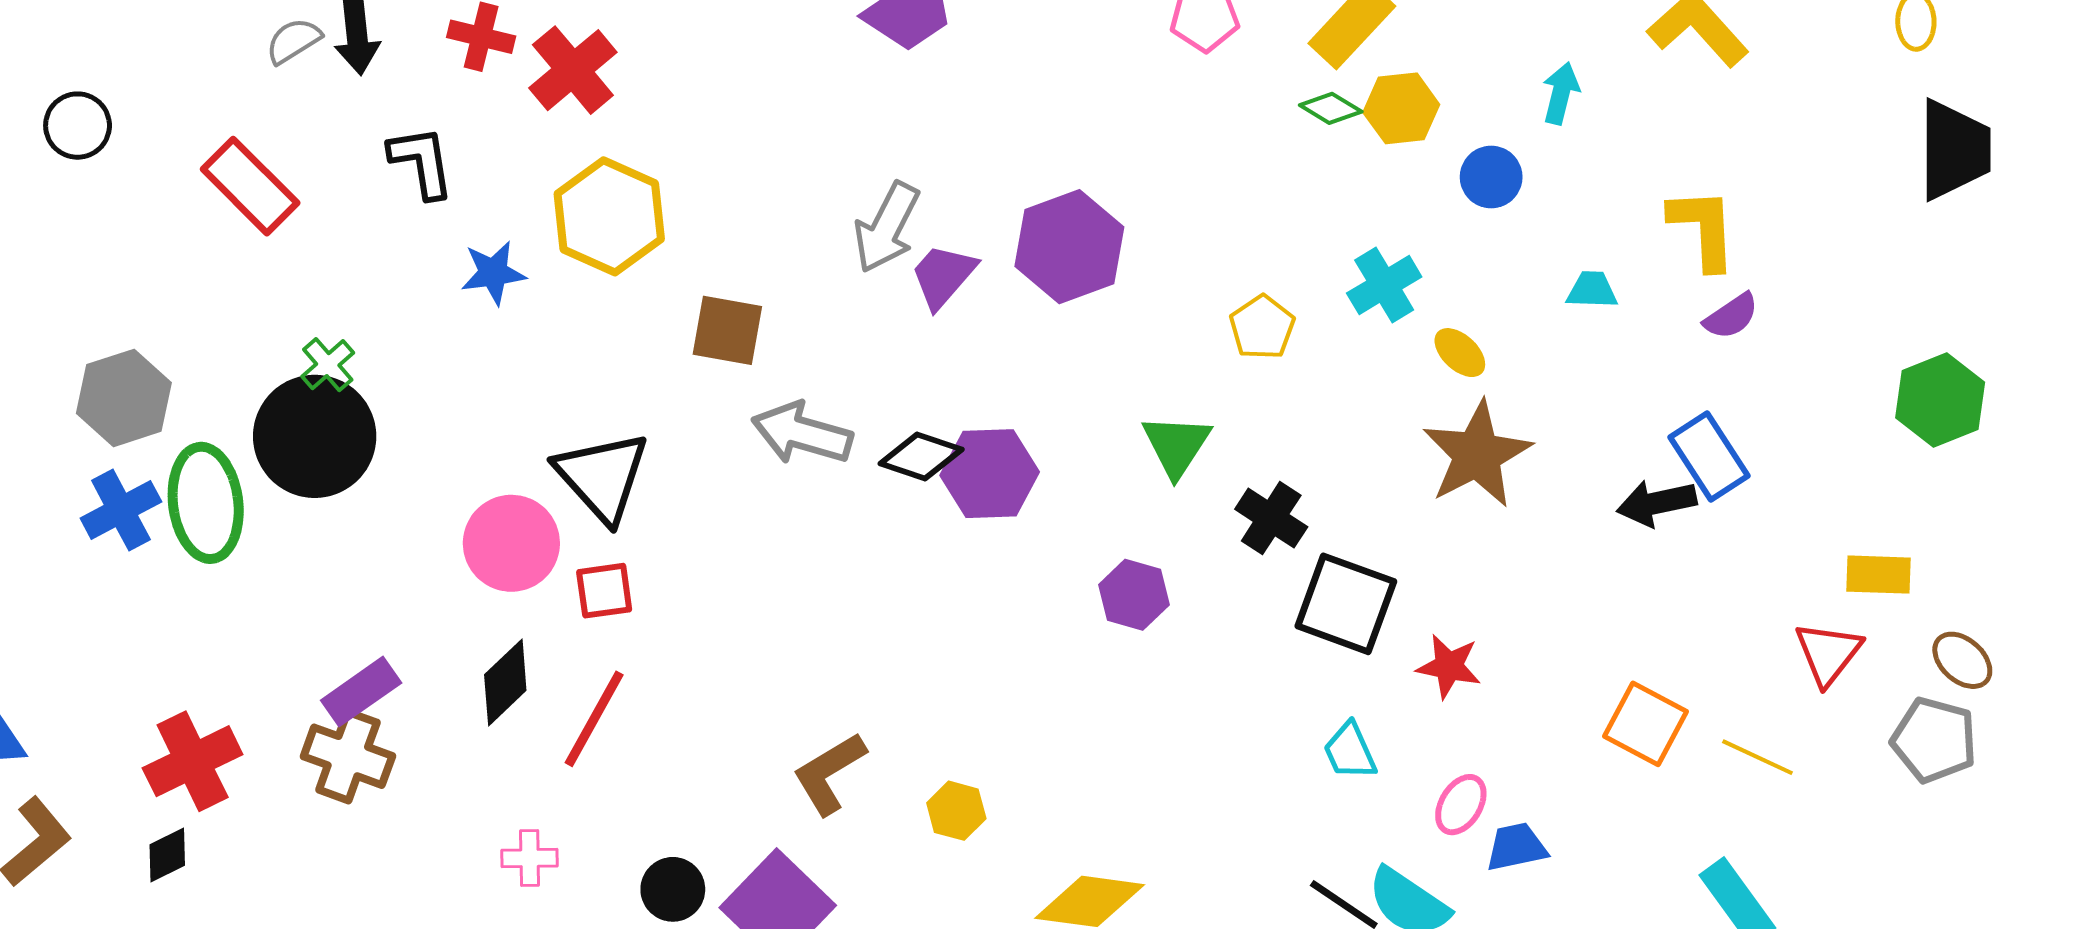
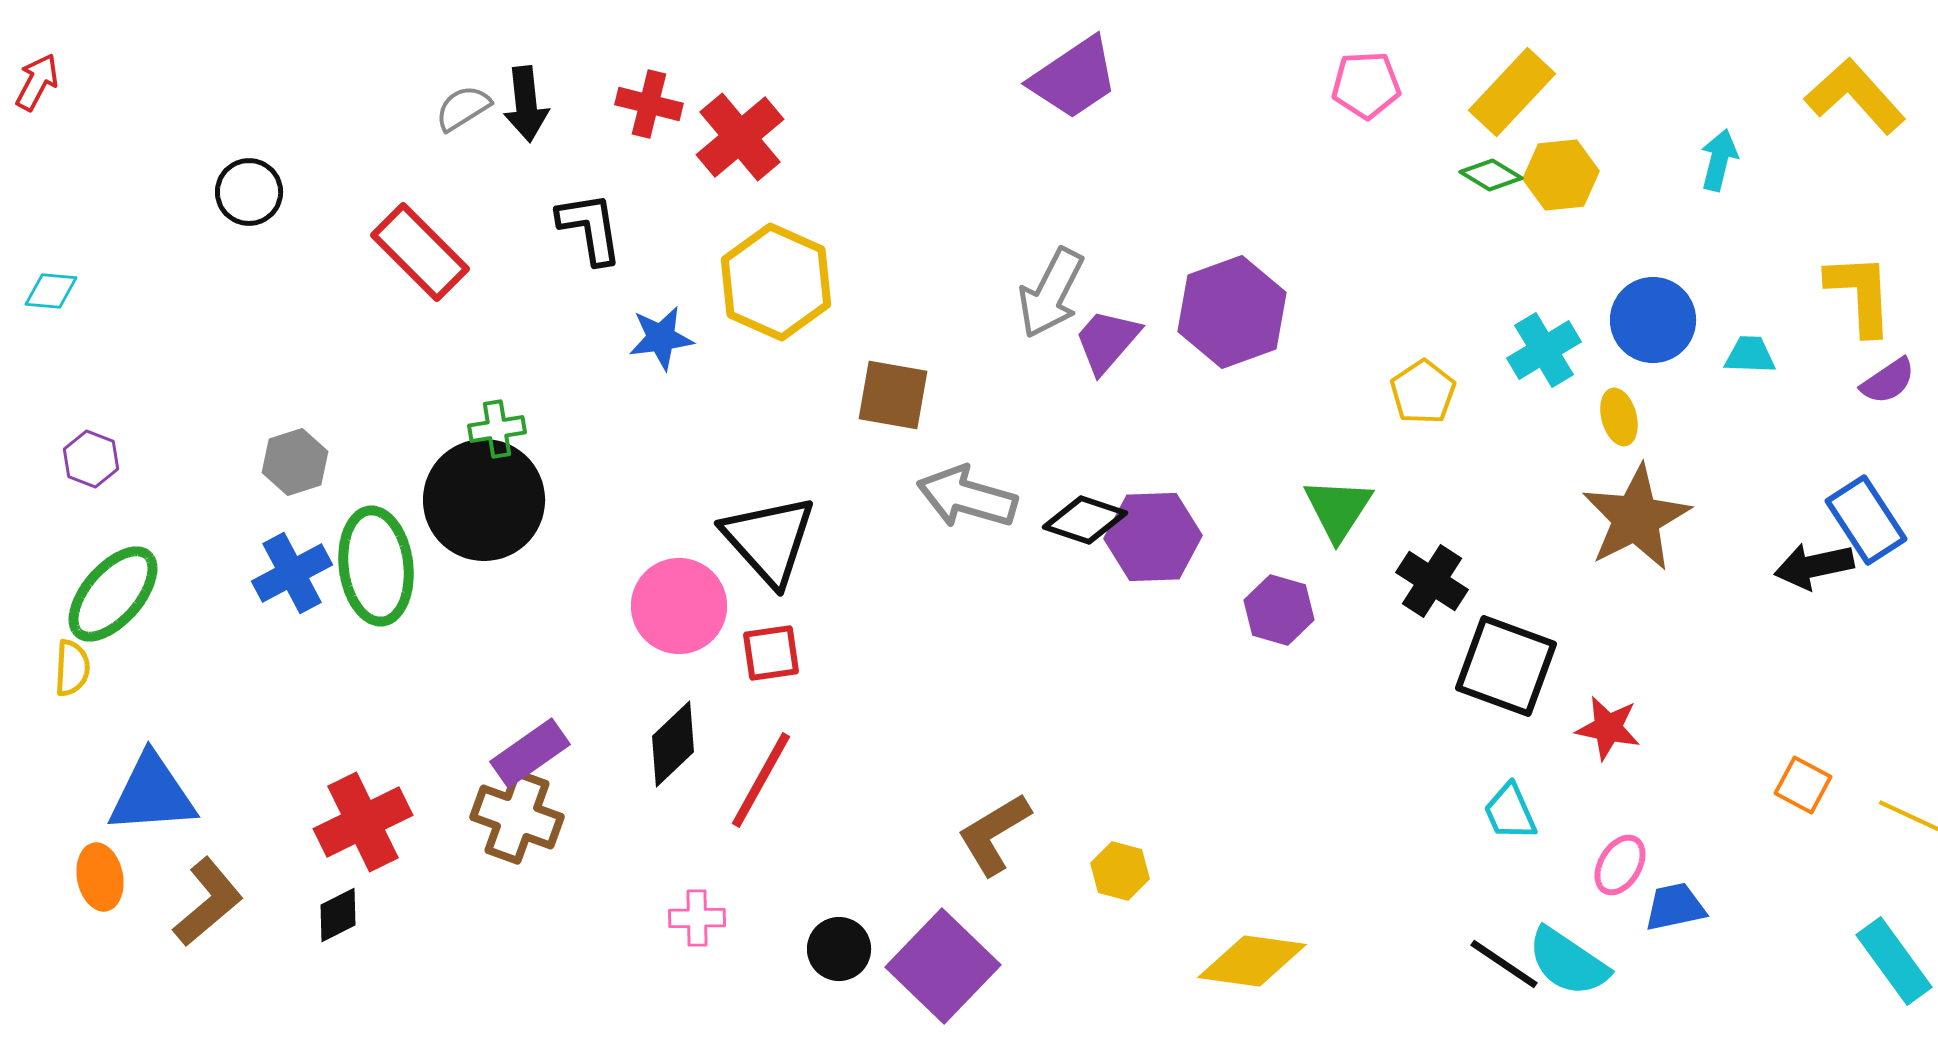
blue circle: (1491, 177) -> (1653, 320), moved, size x1.4
yellow ellipse: (1460, 353) -> (1619, 417), turned 32
green cross: (328, 365) -> (497, 429), turned 32
gray hexagon: (124, 398) -> (295, 462), size x0.7
purple hexagon: (1134, 595) -> (1279, 610), moved
orange square: (1646, 724) -> (1803, 785), size x0.7

